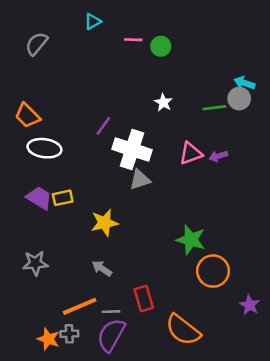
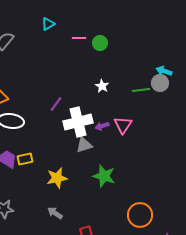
white cross: (132, 150) -> (78, 122), turned -32
pink triangle: (191, 153) -> (123, 125), turned -36
purple arrow: (218, 156) -> (102, 126), moved
green star: (191, 240) -> (104, 176), moved

